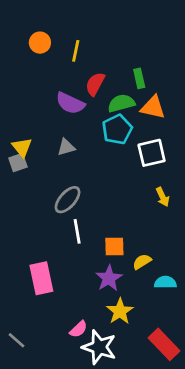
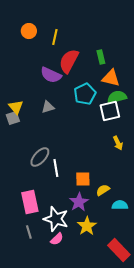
red semicircle: (95, 84) -> (69, 61), size x1.4
green semicircle: (121, 103) -> (117, 97), moved
gray ellipse: (68, 200) -> (40, 157), moved
gray line: (17, 340) -> (29, 232), moved, turned 32
white star: (99, 347) -> (56, 219), moved

